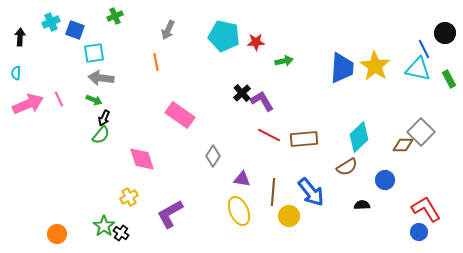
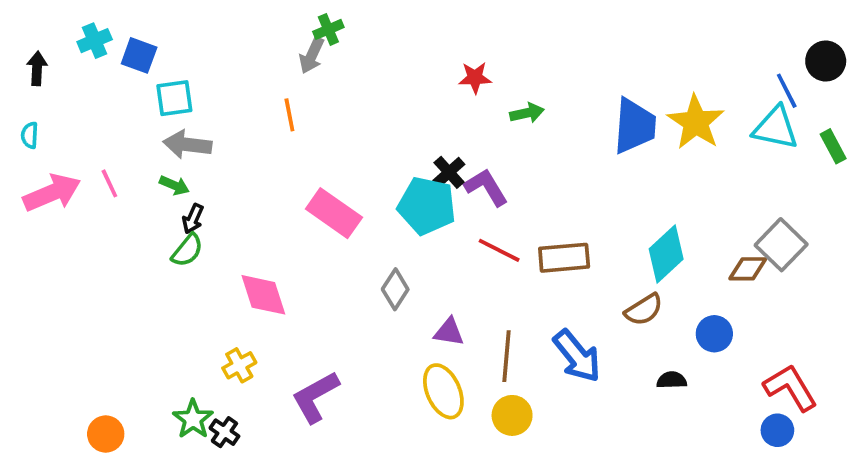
green cross: (115, 16) -> (328, 29), moved
cyan pentagon: (224, 36) -> (427, 206), moved
yellow circle: (289, 216) -> (512, 415), moved

